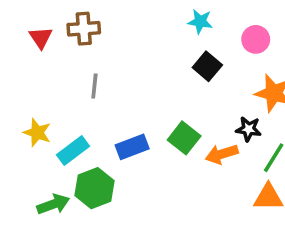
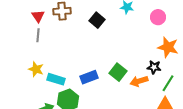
black square: (207, 66) -> (97, 20), moved
gray line: (94, 86) -> (38, 35), moved
cyan rectangle: (73, 150) -> (56, 79), turned 54

